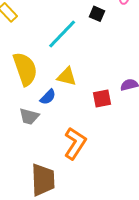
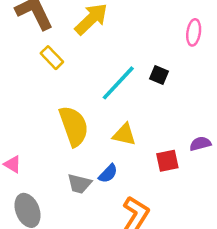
black square: (97, 14) -> (159, 75), moved
blue semicircle: (48, 97) -> (108, 174), moved

